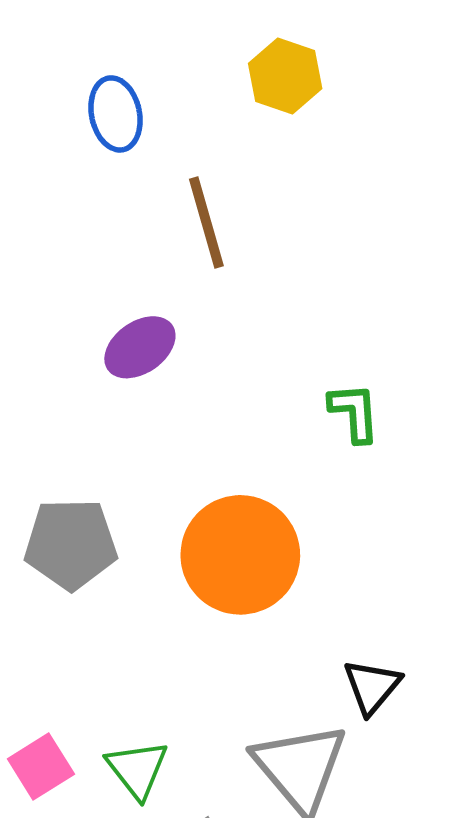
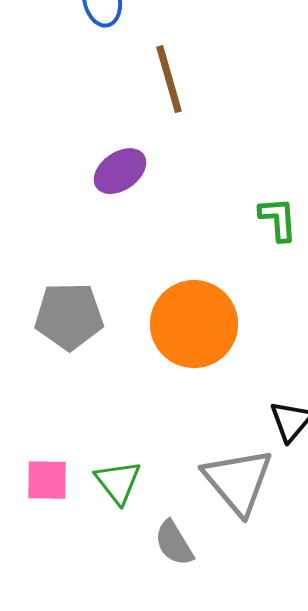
pink square: (41, 767) -> (47, 480), turned 33

